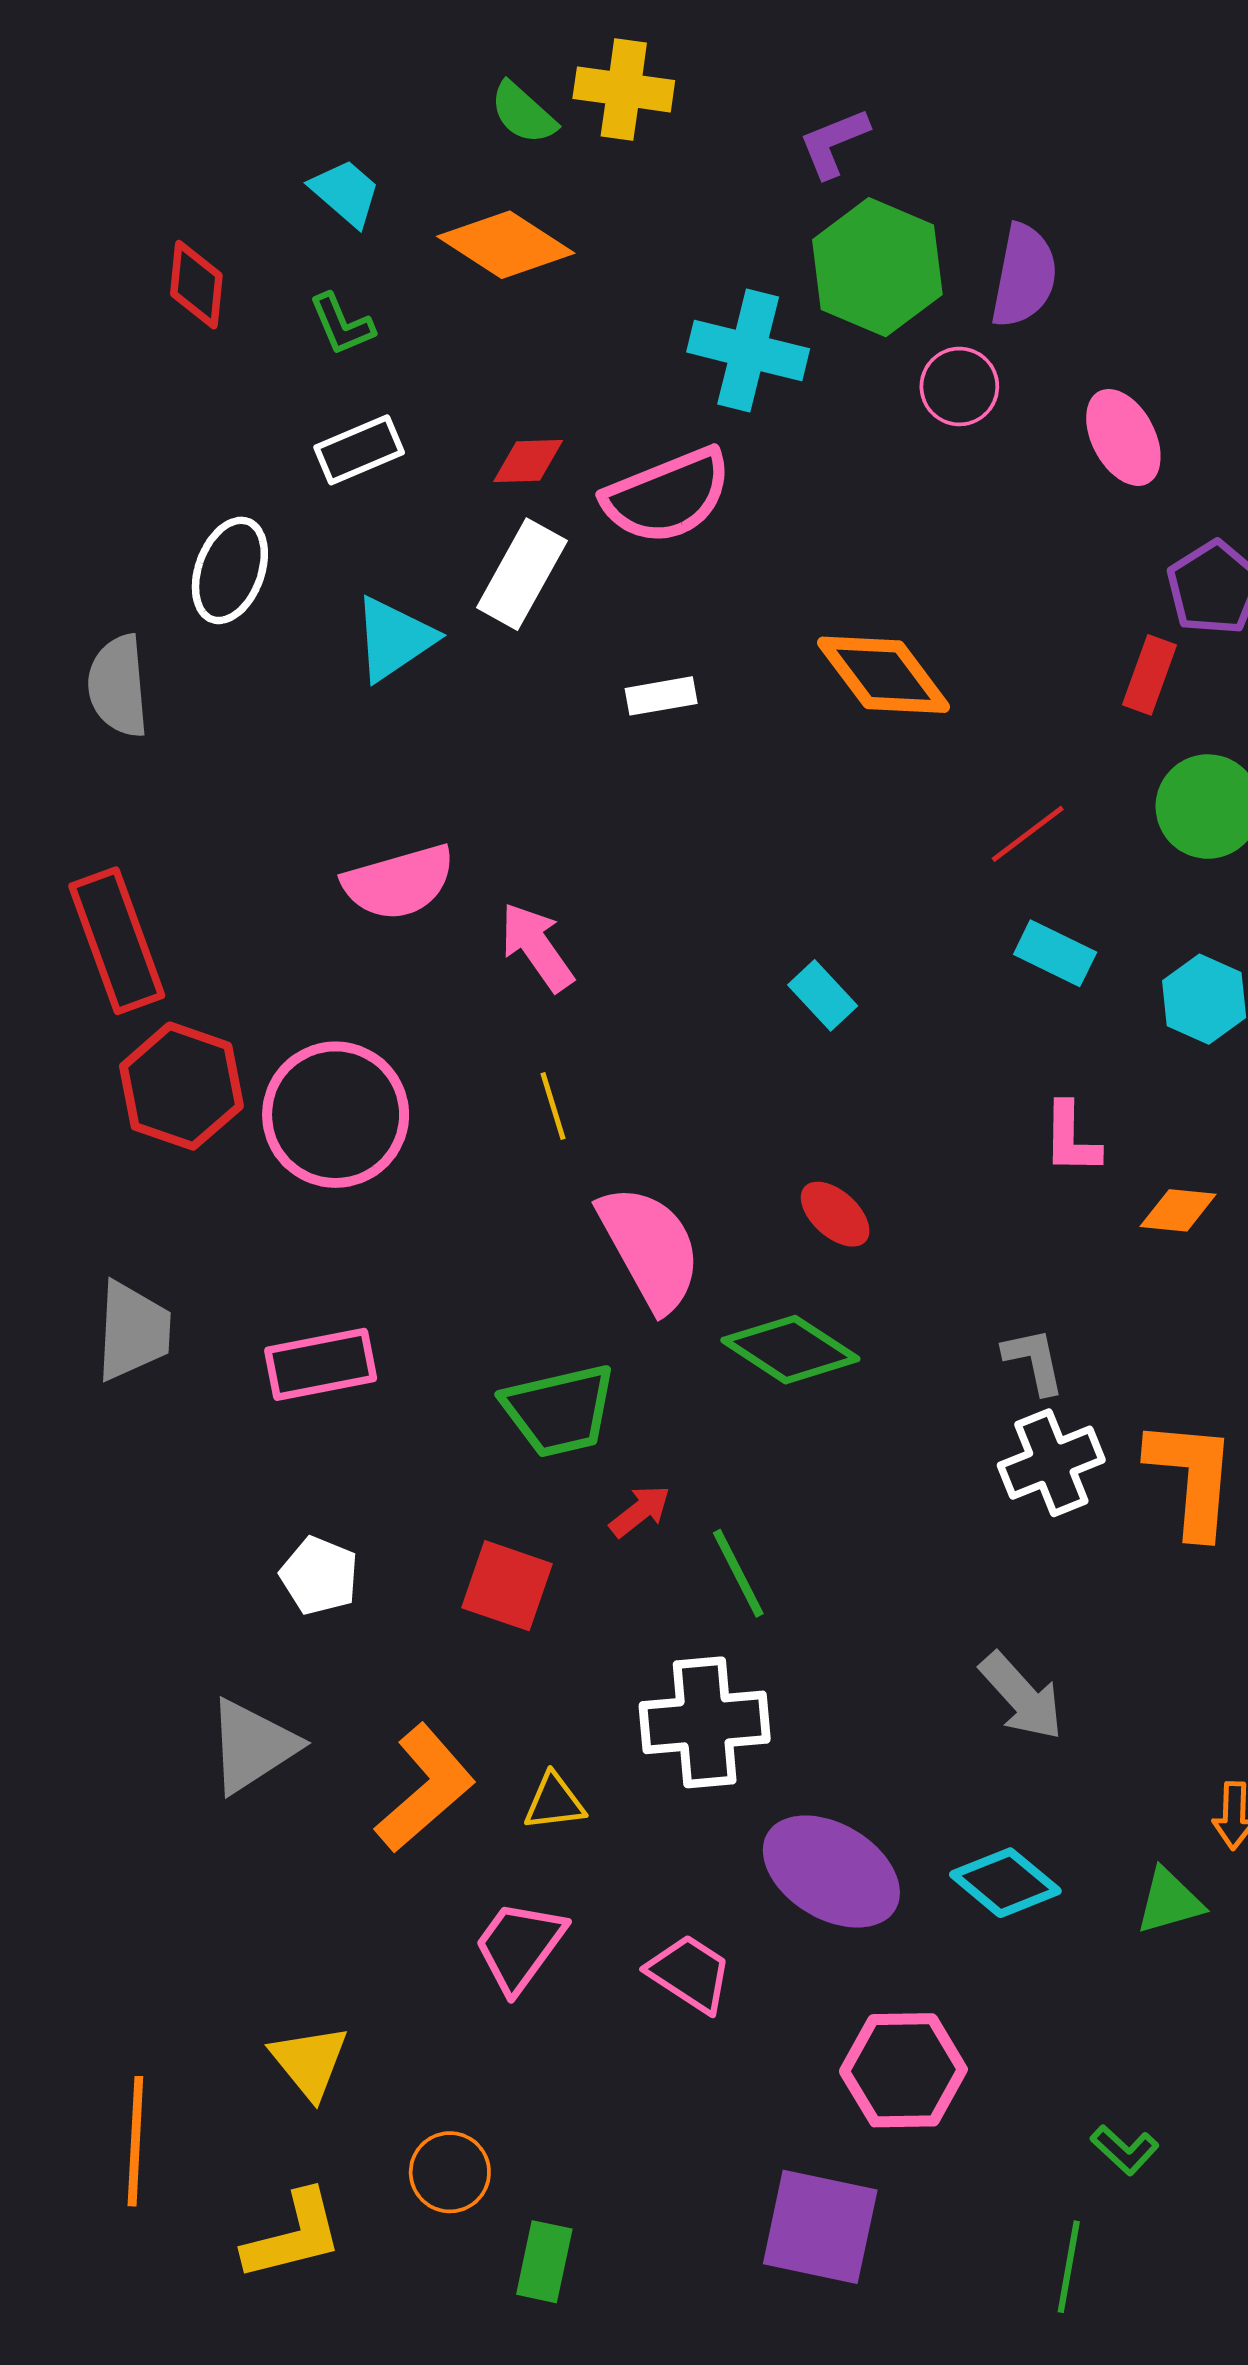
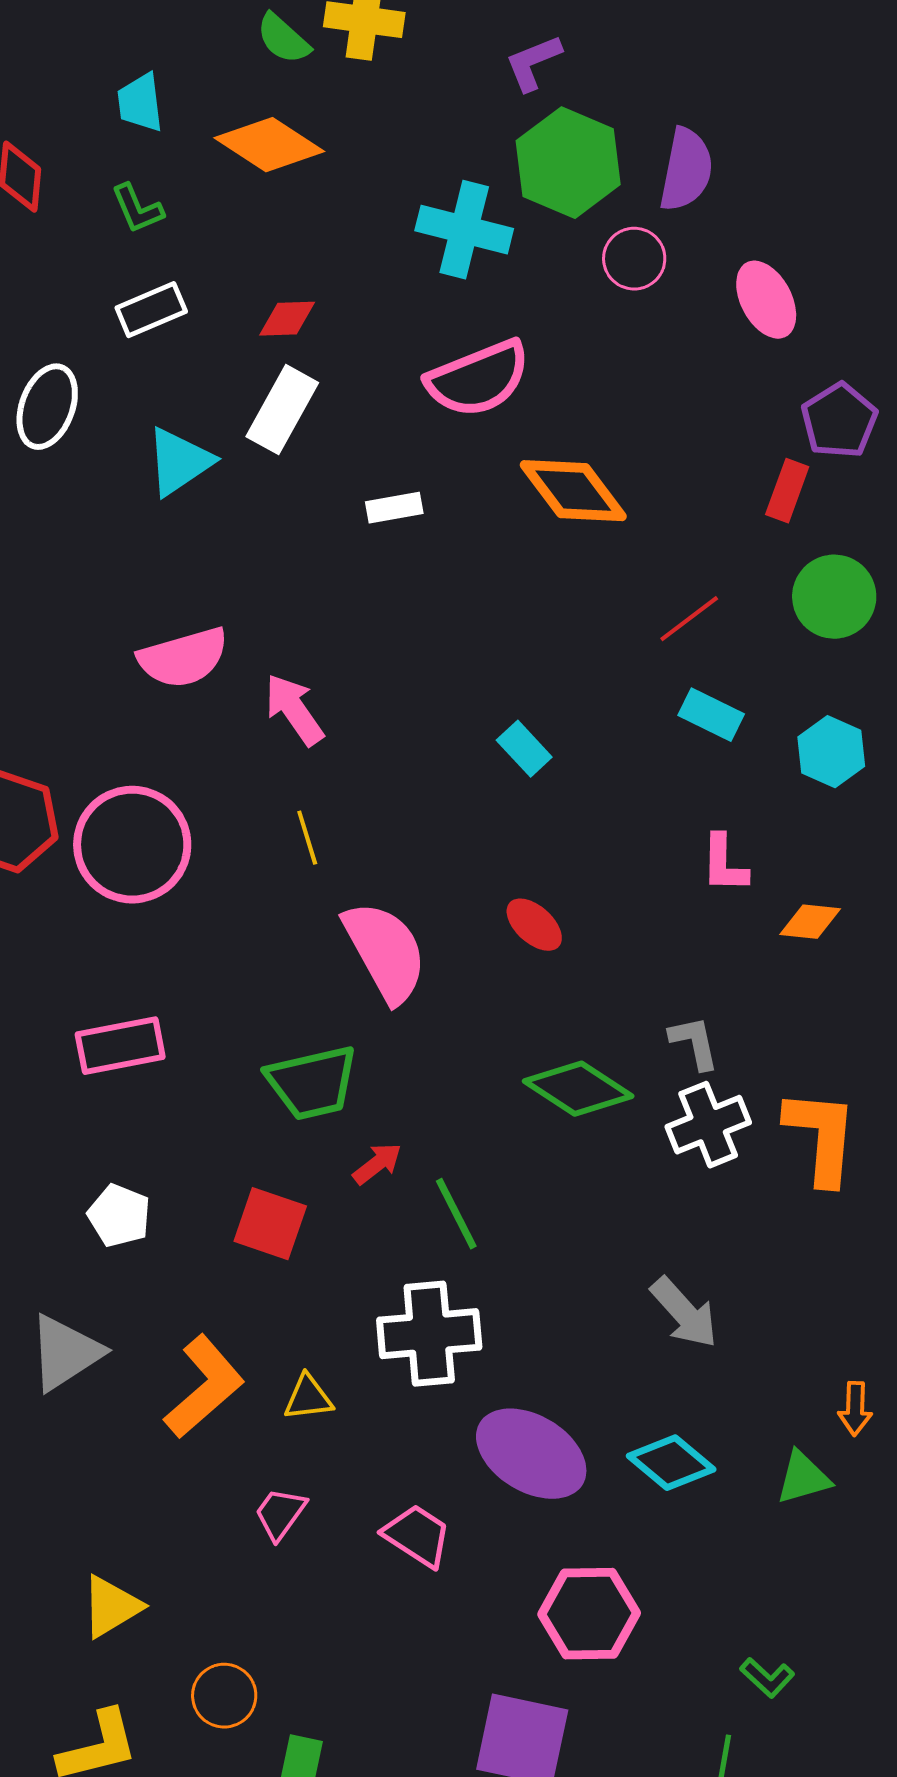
cyan trapezoid: (345, 193) -> (140, 103), turned -138
pink semicircle: (667, 496) -> (478, 379), moved
green diamond: (790, 1350) -> (578, 1089), moved
pink trapezoid: (519, 1946) -> (280, 1514), size x0.7
yellow triangle: (309, 2062) -> (111, 1607), turned 38

